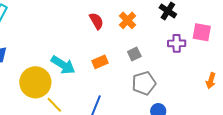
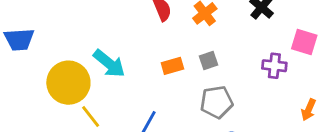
purple cross: (177, 43) -> (274, 66), moved
orange rectangle: (100, 62) -> (172, 66), moved

